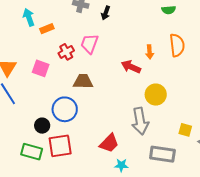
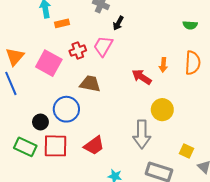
black arrow: (106, 13) -> (118, 23), moved
pink square: (41, 68) -> (49, 63), size x1.4
red trapezoid: (109, 143) -> (94, 146), moved

